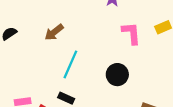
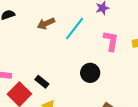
cyan line: (70, 64) -> (75, 29), moved

